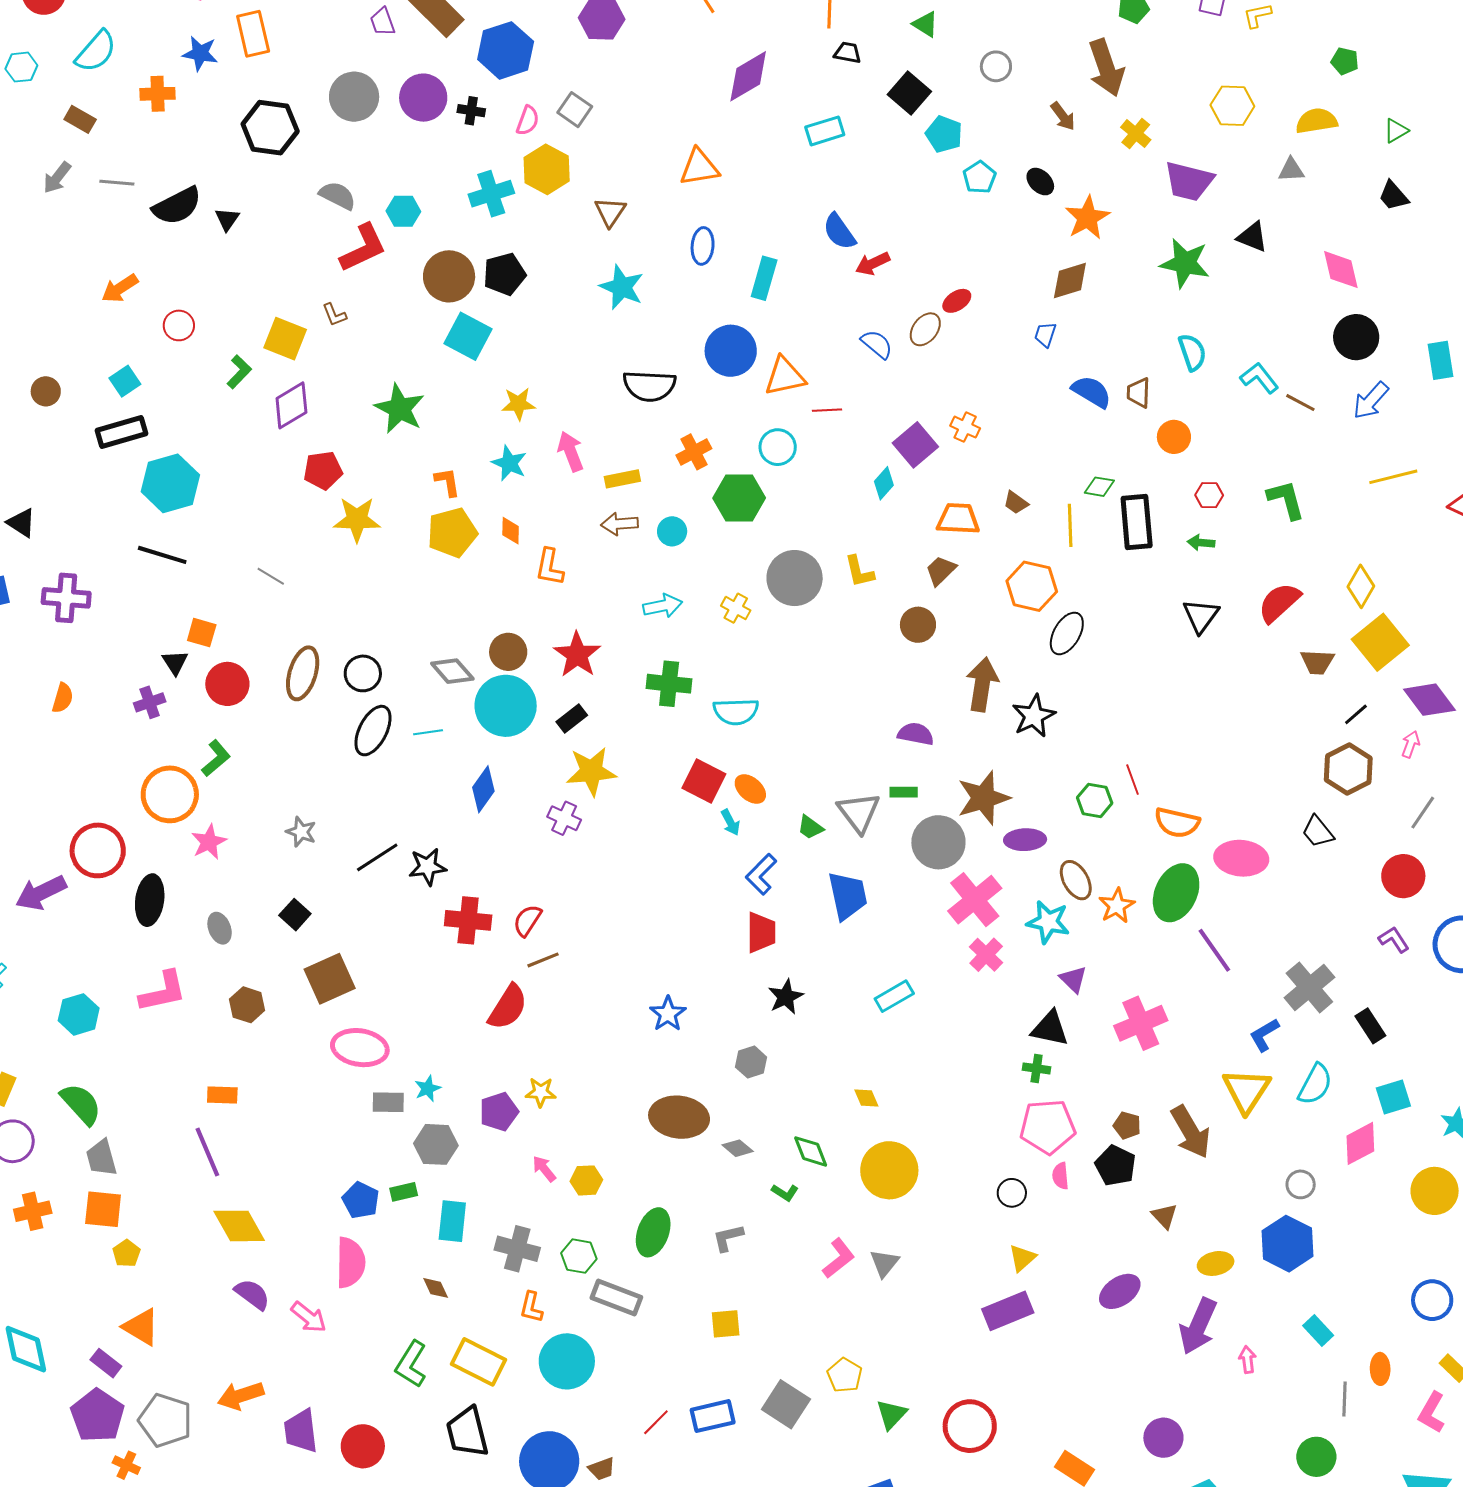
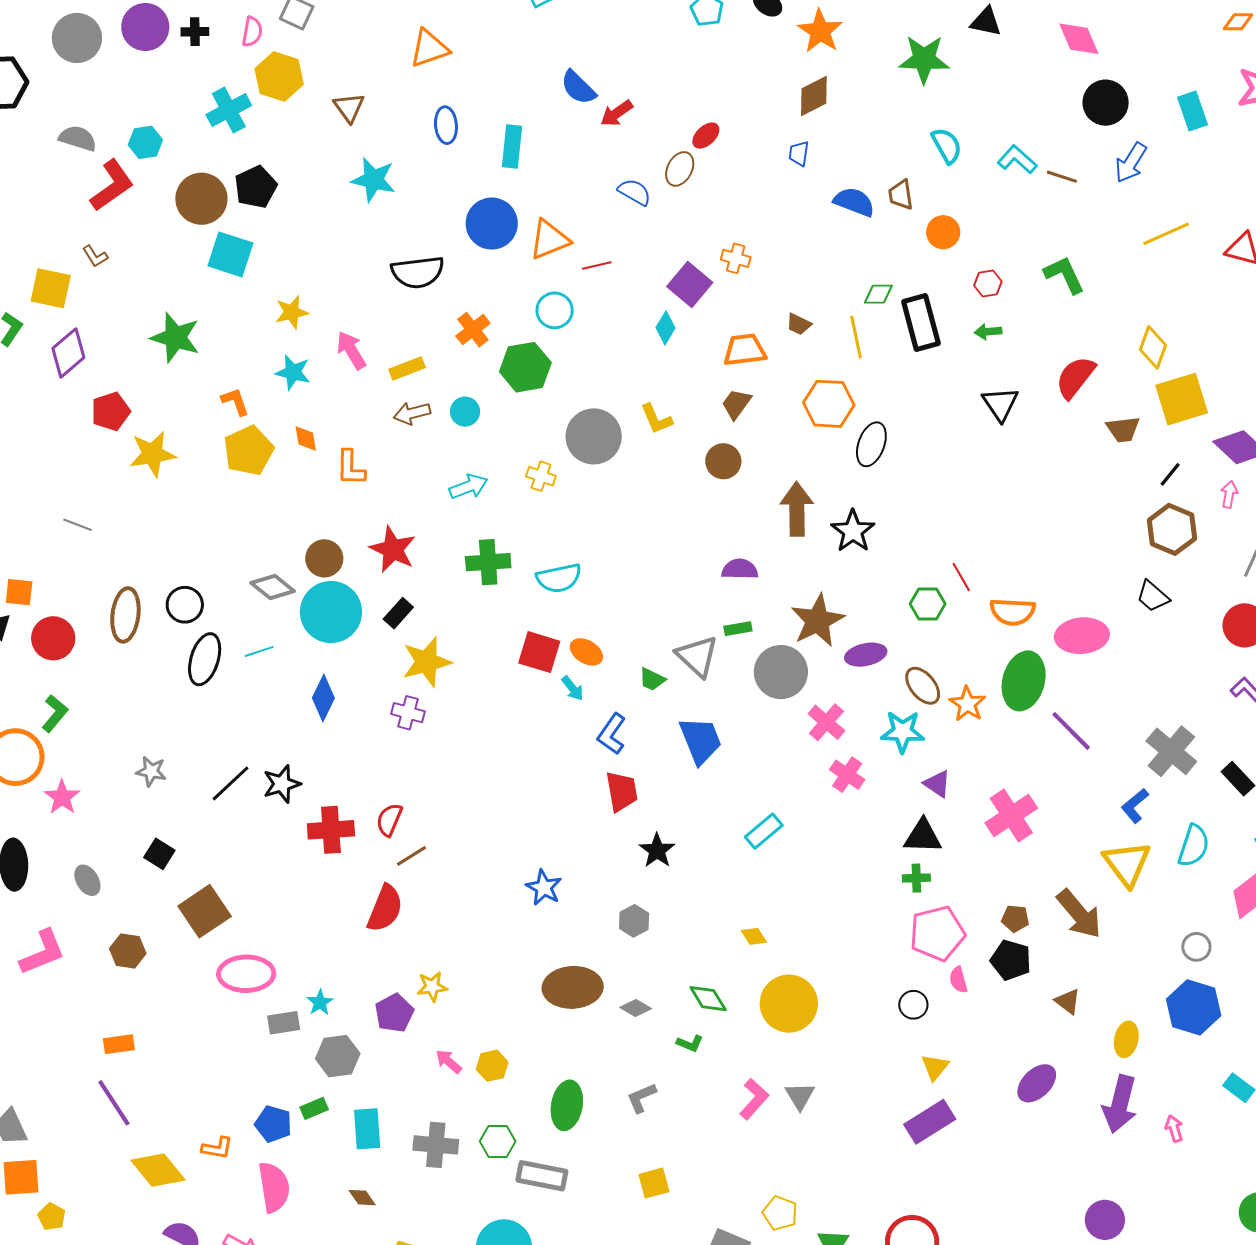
yellow square: (1380, 642) -> (1182, 399), turned 32
pink cross: (975, 900) -> (826, 722), size x0.7
yellow ellipse: (1216, 1263) -> (1126, 1039), turned -56
orange L-shape: (531, 1307) -> (217, 1148), moved, turned -84

